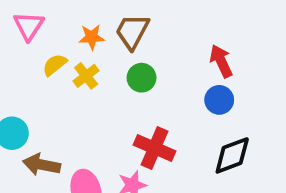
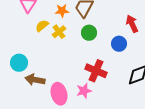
blue circle: (219, 100) -> (119, 44), moved

